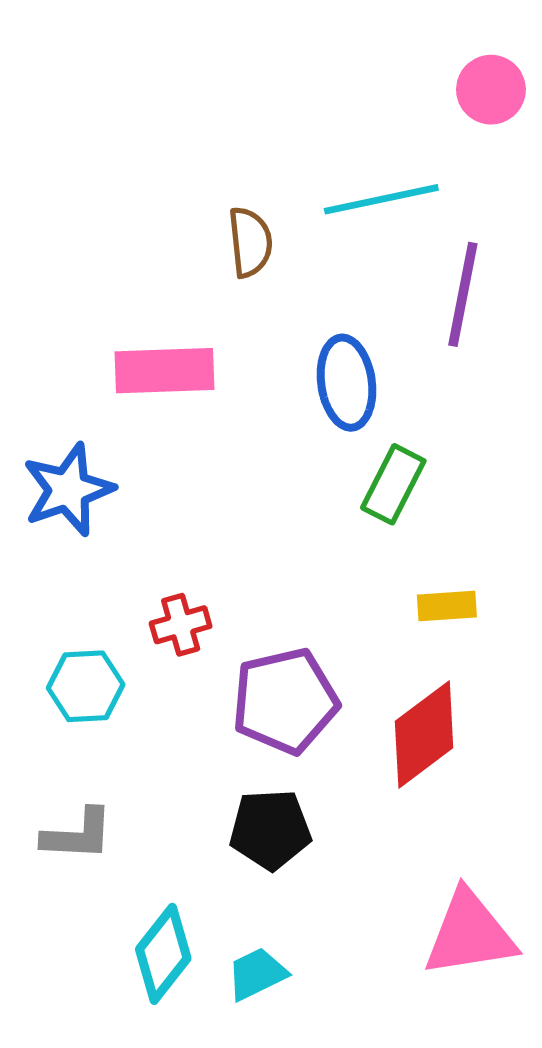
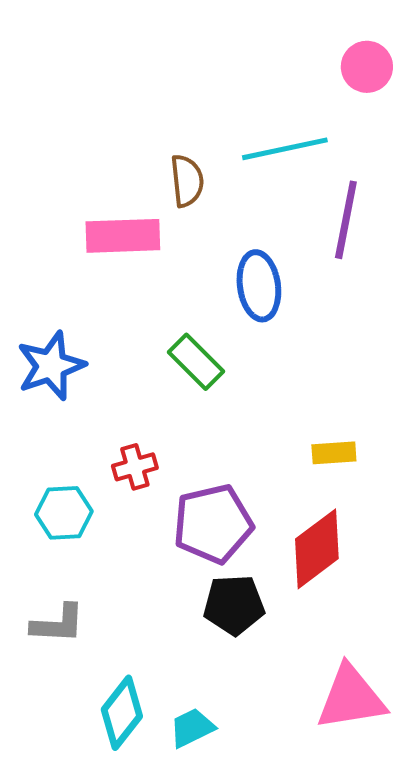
pink rectangle: (165, 371) -> (123, 236), moved
green rectangle: (393, 484) -> (196, 362), moved, turned -72
black pentagon: (270, 829) -> (234, 605), moved

